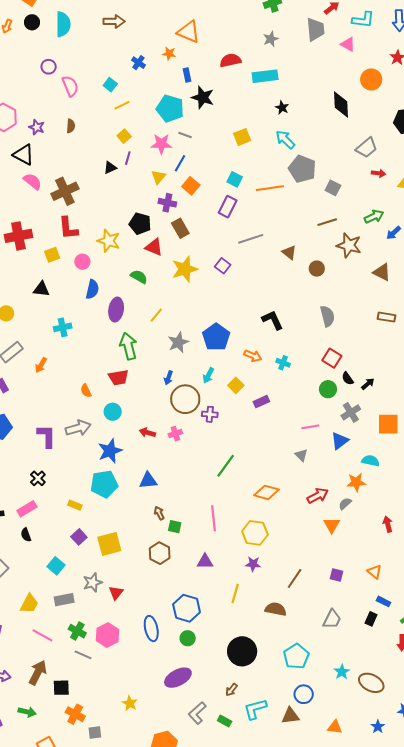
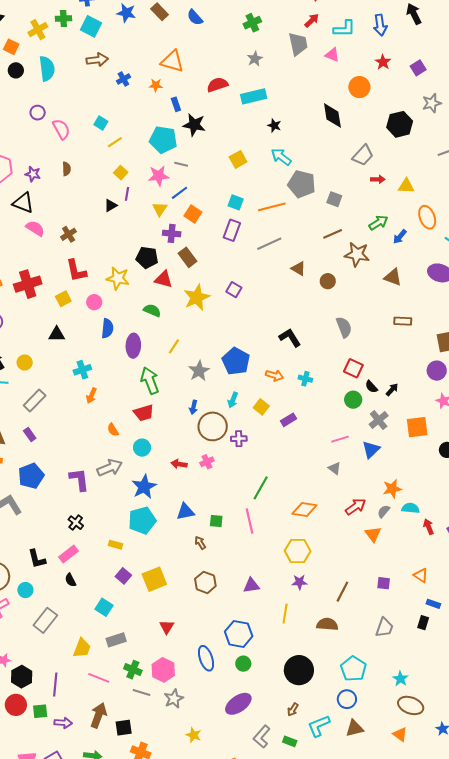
blue cross: (138, 63) -> (123, 79), moved, turned 32
blue line: (180, 163) -> (179, 193), turned 30
brown cross: (65, 191) -> (69, 234), size x0.6
gray line: (251, 239) -> (269, 244), moved
orange arrow: (41, 365) -> (91, 396), moved
cyan semicircle: (371, 461) -> (410, 508), moved
pink line: (213, 518) -> (250, 521), moved
green square: (175, 527) -> (216, 521), moved
gray star: (93, 583) -> (174, 699), moved
brown ellipse: (371, 683) -> (411, 705), moved
blue circle: (304, 694) -> (347, 699), moved
orange triangle: (335, 727) -> (400, 734), turned 35

